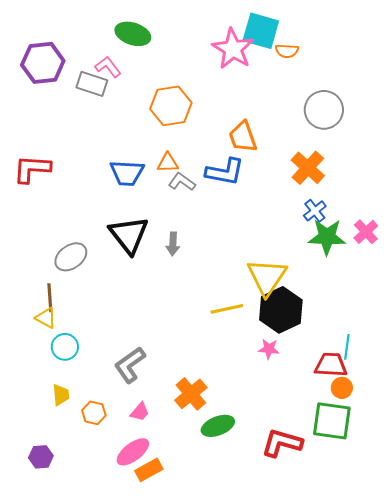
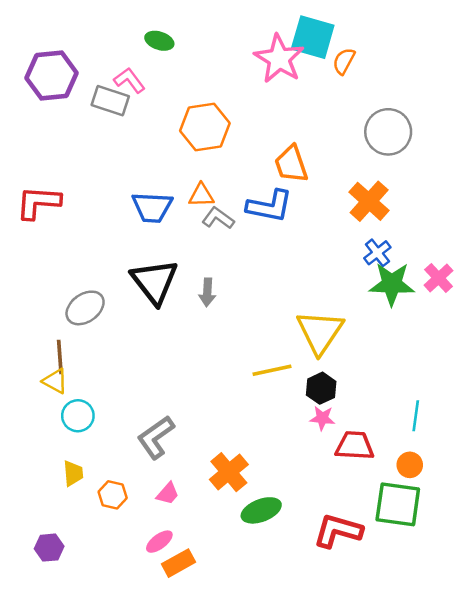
green ellipse: (133, 34) -> (159, 41), size x0.7
orange semicircle: (287, 51) -> (344, 61), turned 115
black hexagon: (281, 310) -> (321, 388), moved, size x0.6
red trapezoid: (331, 365) -> (355, 446), moved
pink ellipse: (133, 452) -> (159, 542), size x0.7

